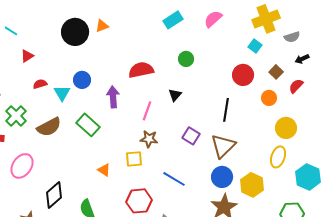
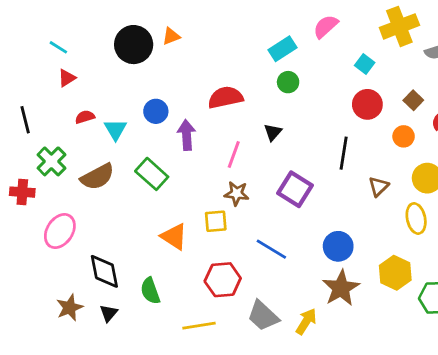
cyan rectangle: (173, 20) -> (282, 49), moved
cyan line: (11, 31) -> (58, 47), moved
cyan square: (255, 46) -> (365, 64), moved
blue circle: (82, 80) -> (156, 111), moved
purple square: (191, 136) -> (295, 189), size x1.4
brown triangle: (223, 146) -> (379, 186), moved, size x0.6
yellow ellipse: (278, 157) -> (416, 218), turned -30
orange triangle: (104, 170) -> (174, 237), size x1.5
yellow hexagon: (252, 185) -> (395, 273), moved
black diamond: (54, 195) -> (104, 271), turned -60

